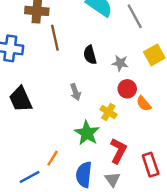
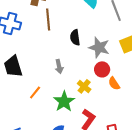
gray star: (120, 63) -> (99, 47), size x1.5
orange line: (53, 158) -> (35, 92), moved

